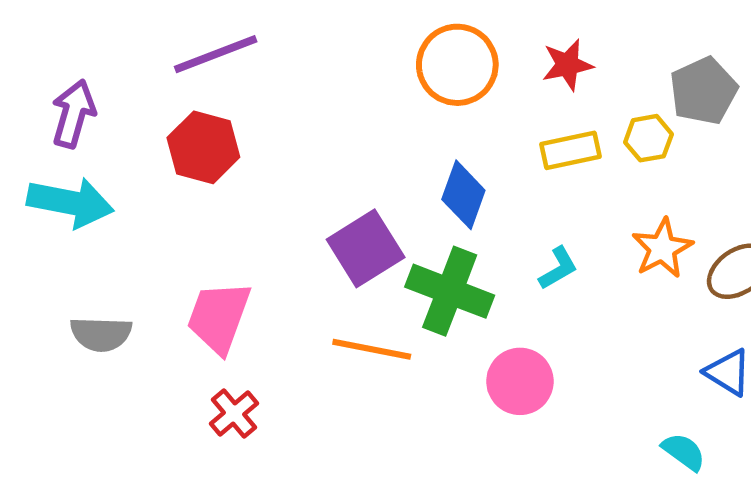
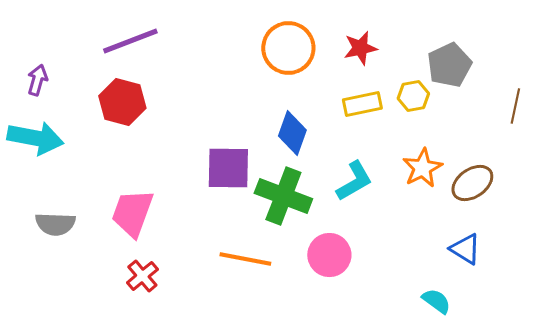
purple arrow: (73, 114) -> (37, 80), size x0.7
purple square: (366, 248) -> (228, 168), turned 33
cyan L-shape: (558, 268) -> (354, 181), size x1.4
orange line: (372, 349) -> (245, 259), moved

